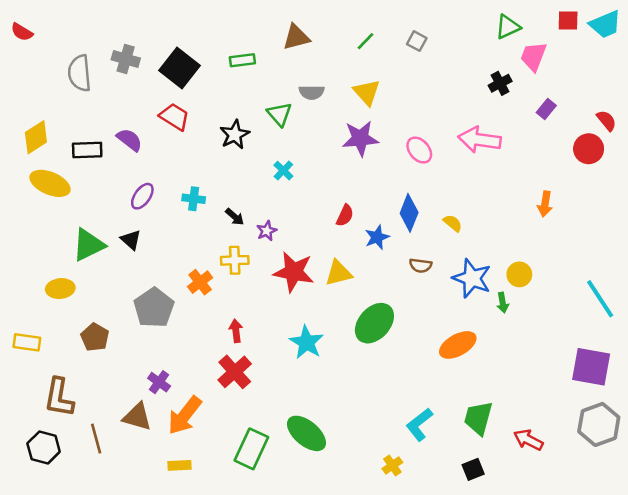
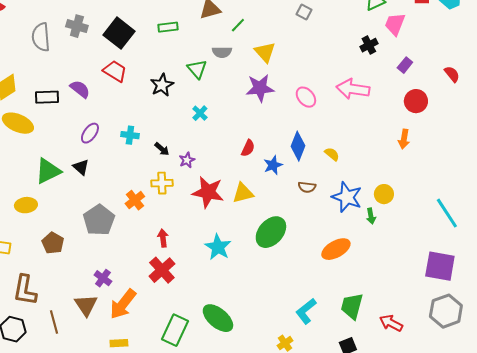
green line: (365, 41) -> (238, 25), moved
red circle: (589, 149) -> (416, 101), moved
brown triangle: (137, 417) -> (86, 305), turned 40

